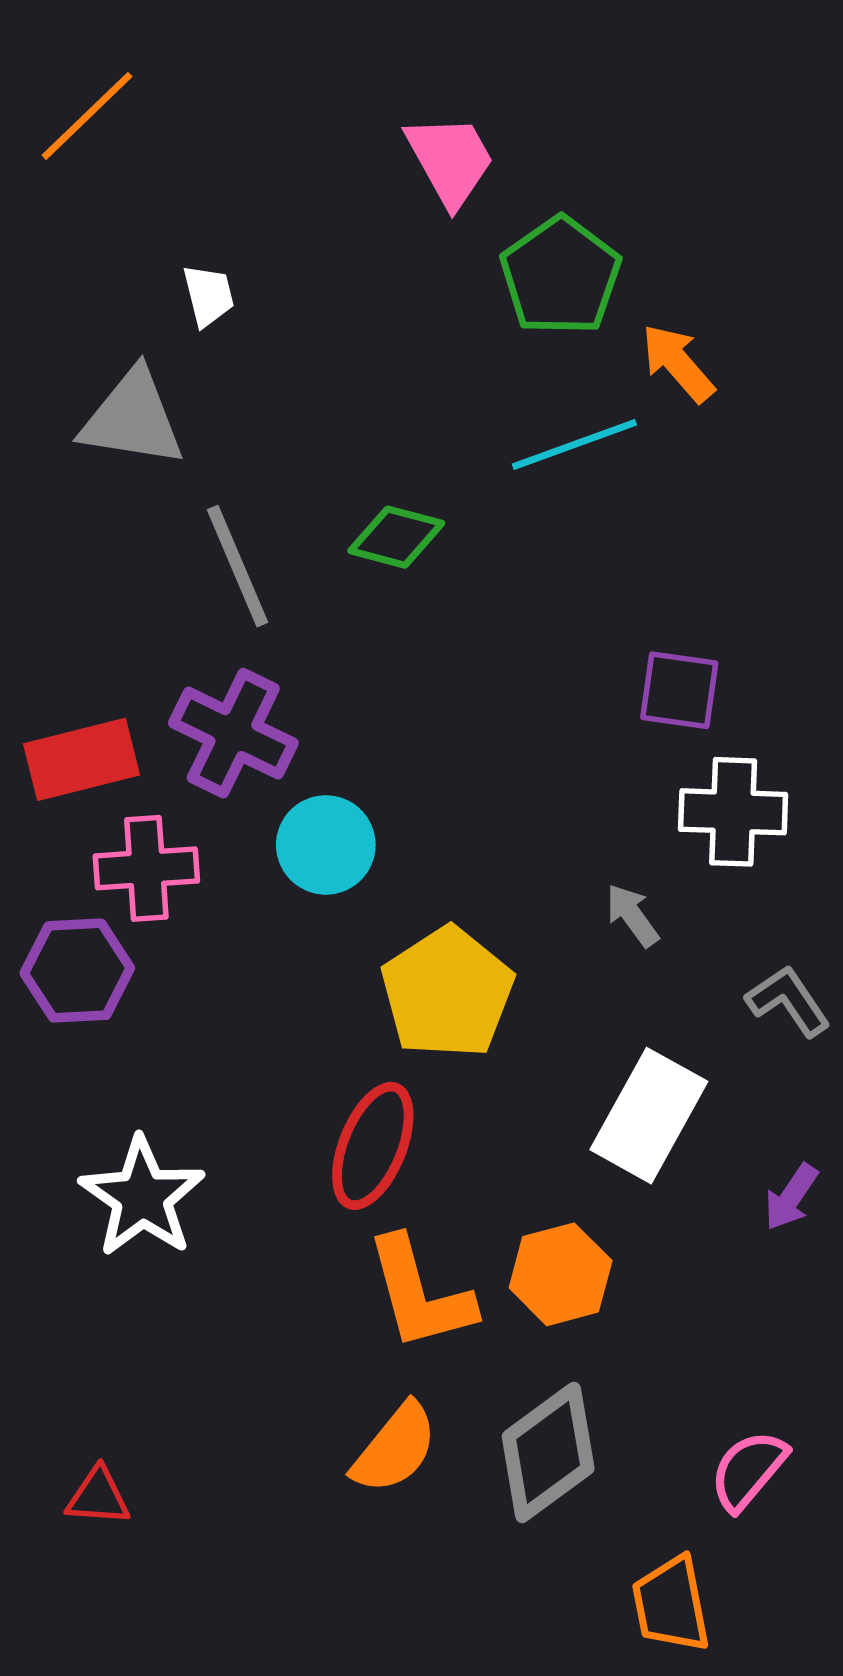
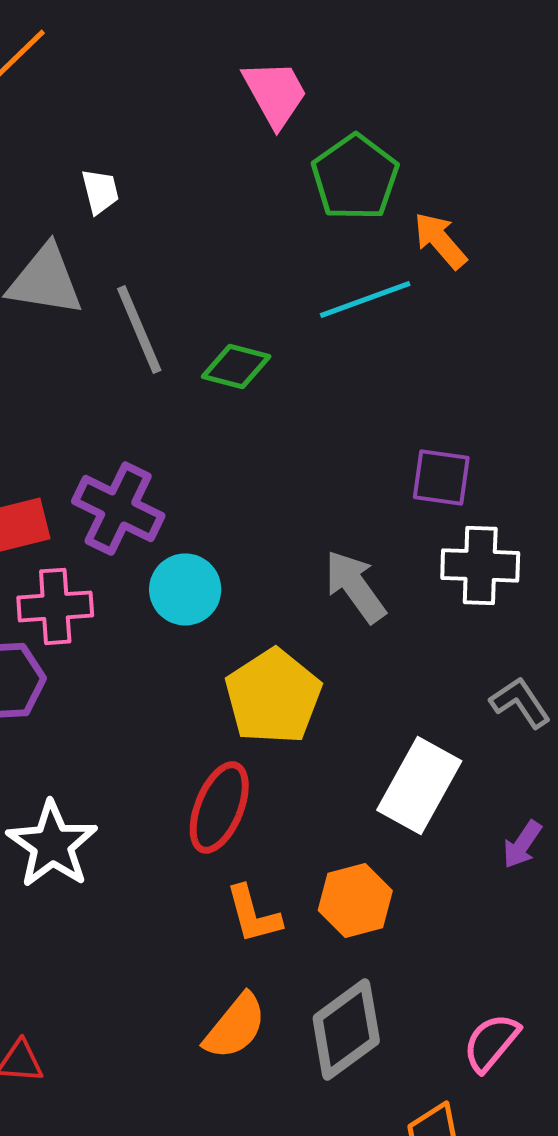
gray line: (237, 566) -> (139, 329), moved
gray arrow: (632, 915) -> (355, 586), moved, size x1.6
orange L-shape: (420, 1294) -> (253, 914), size x0.7

